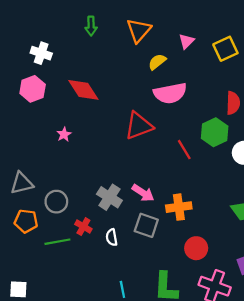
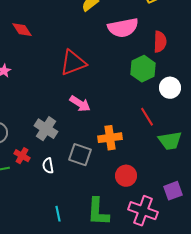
red diamond: (83, 90) -> (22, 30), size x0.7
pink semicircle: (170, 93) -> (123, 28), moved
red line: (184, 150) -> (147, 117), moved
pink arrow: (143, 193) -> (80, 104), moved

